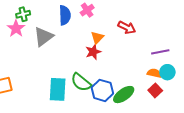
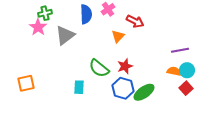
red arrow: (127, 27) -> (135, 21), moved
red star: (93, 52) -> (125, 66), moved
green semicircle: (81, 82) -> (99, 68), moved
cyan rectangle: (58, 89) -> (79, 87), size x0.6
red square: (155, 90) -> (186, 88), moved

